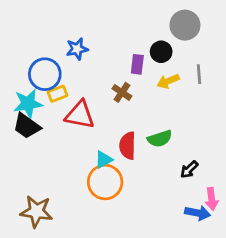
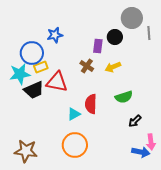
gray line: (199, 74) -> (149, 33), moved
yellow arrow: (168, 81) -> (113, 67), moved
black trapezoid: (27, 126) -> (34, 90), moved, turned -60
green semicircle: (160, 139) -> (124, 97), moved
orange circle: (105, 182) -> (75, 145), moved

